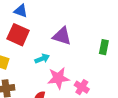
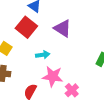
purple triangle: (62, 36) -> (63, 28), moved

